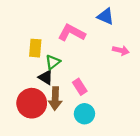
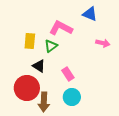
green triangle: (53, 62) -> (51, 46), moved
brown arrow: (55, 99) -> (44, 102), moved

